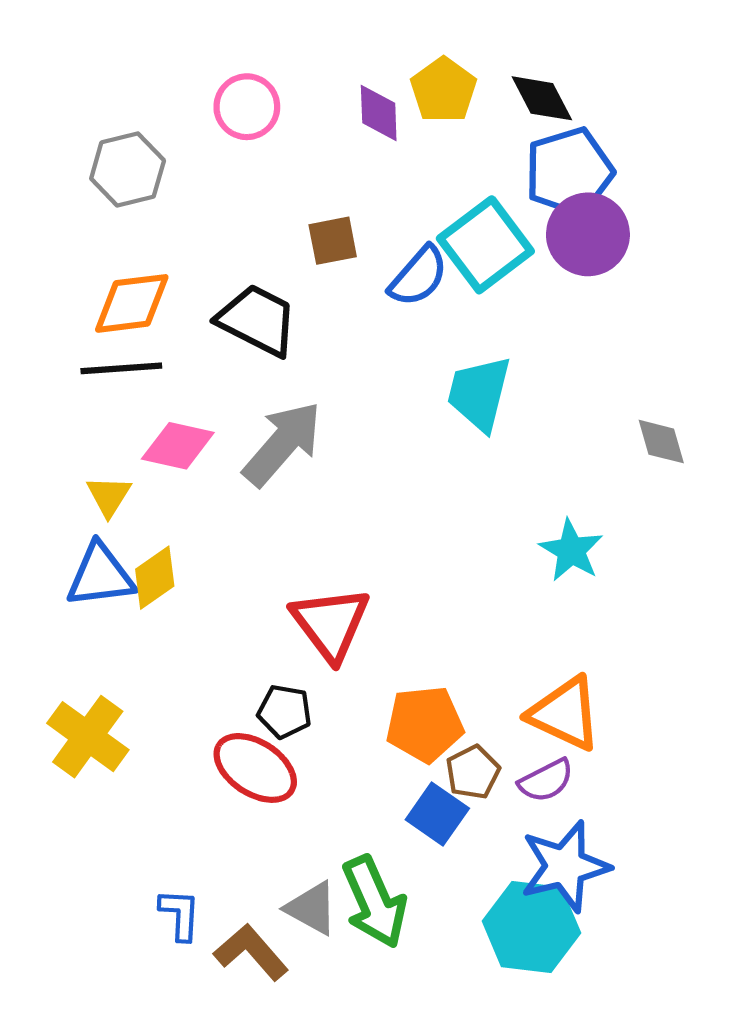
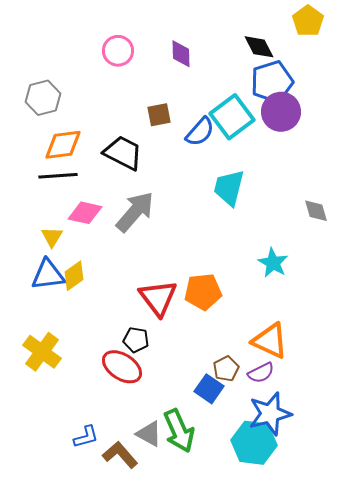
yellow pentagon: (444, 90) -> (308, 21), moved
gray hexagon: (128, 169) -> (43, 98), moved
orange pentagon: (425, 724) -> (203, 292), moved
blue L-shape: (180, 914) -> (86, 437), turned 72

